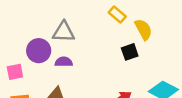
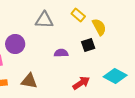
gray triangle: (64, 32) -> (44, 20), moved
purple semicircle: (64, 62) -> (61, 53), moved

